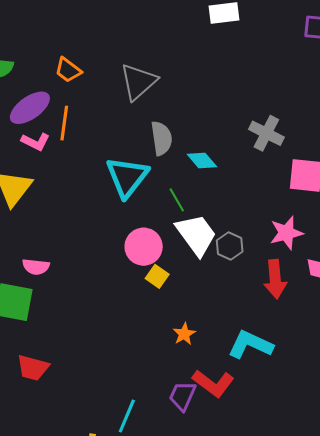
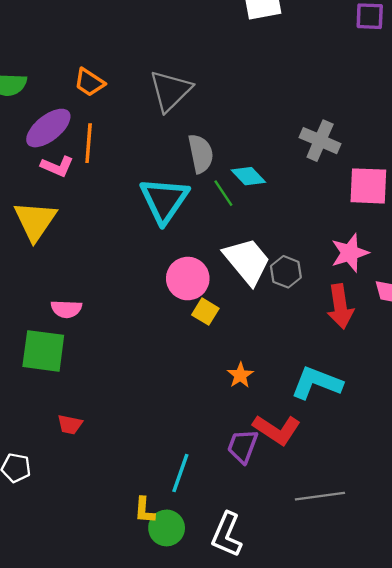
green line: (177, 200) -> (223, 193), moved
red trapezoid: (33, 368) -> (70, 425), size x0.7

